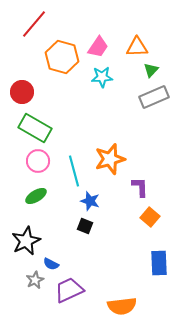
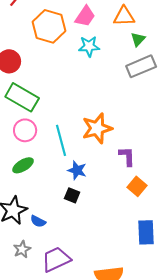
blue semicircle: (51, 264) -> (38, 221), moved

